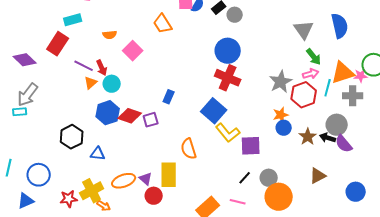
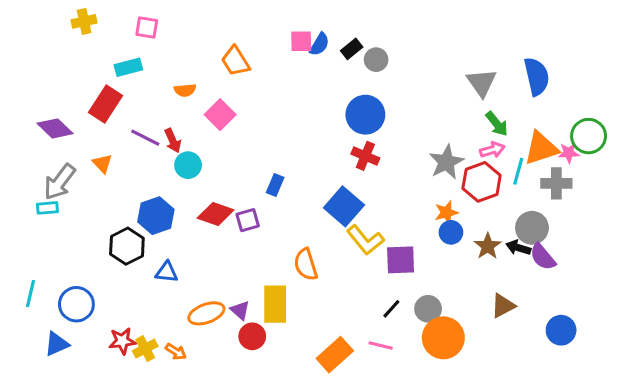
orange trapezoid: (163, 24) -> (235, 61), moved
red cross: (228, 78) -> (365, 156), size x0.7
orange triangle: (91, 83) -> (102, 164), moved, turned -32
blue hexagon: (108, 113) -> (156, 216), moved
yellow cross: (92, 191) -> (145, 349), moved, size x0.7

